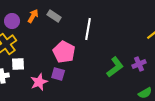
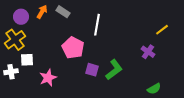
purple cross: (139, 64) -> (148, 52), moved, turned -32
green L-shape: (115, 67) -> (114, 70), moved
purple square: (58, 74) -> (92, 70), moved

